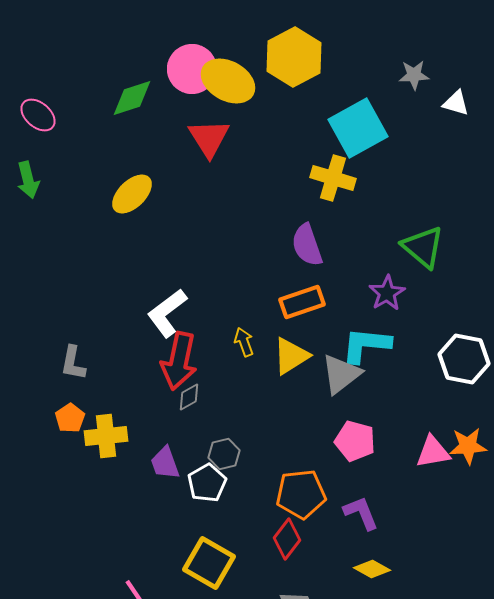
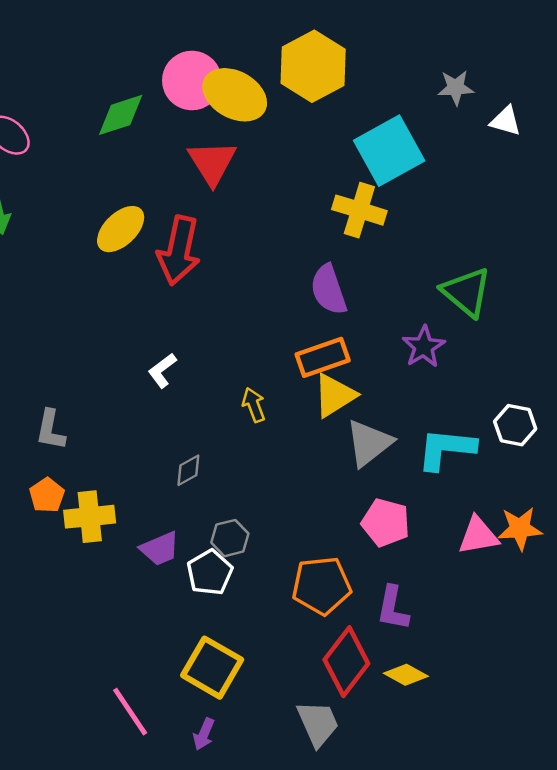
white L-shape: (167, 313) -> (162, 370), size x0.6
cyan L-shape: (366, 345) -> (446, 449), moved
yellow triangle: (291, 356) -> (335, 395), moved
white hexagon: (464, 359) -> (515, 425), size x0.7
red arrow: (179, 361) -> (179, 250), moved
purple trapezoid: (165, 463) -> (160, 549), turned -93
purple L-shape: (361, 513) -> (393, 608), turned -147
red diamond: (287, 539) -> (346, 662), moved, size x1.4

